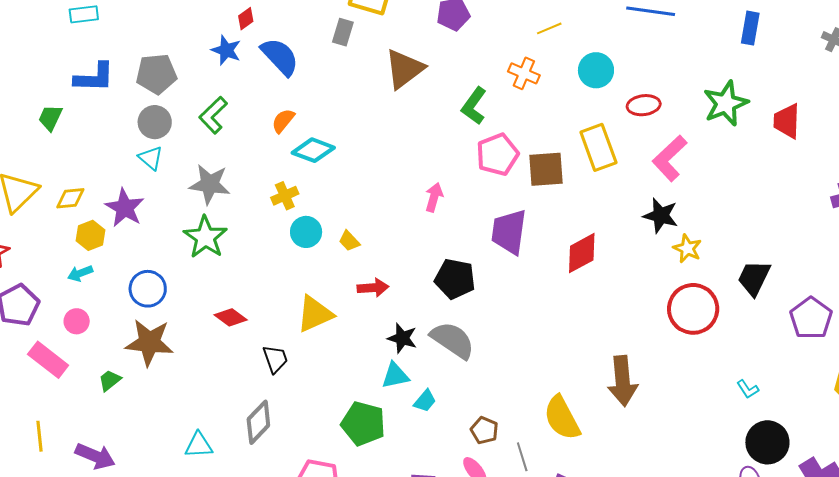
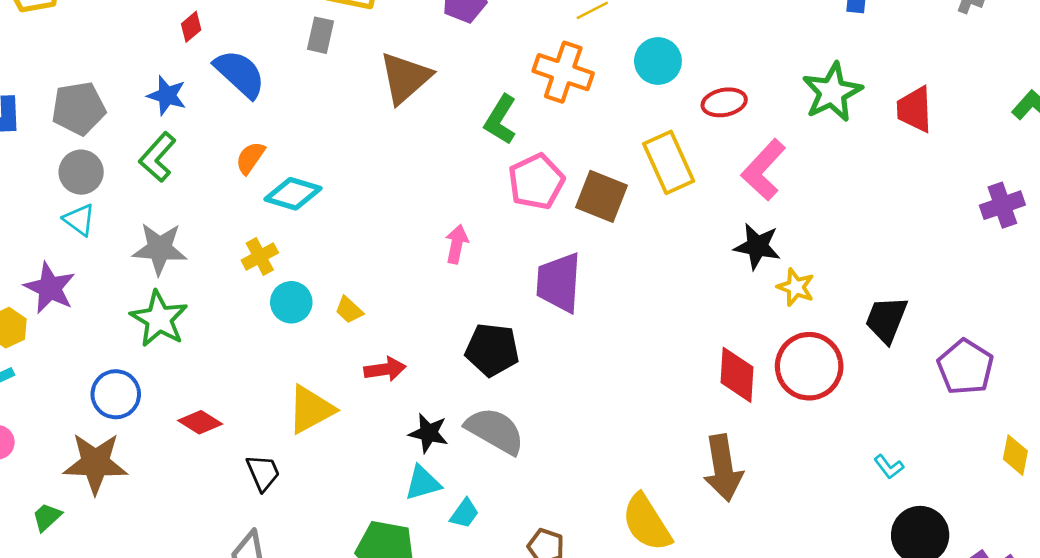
blue star: (226, 50) -> (167, 95), moved
orange cross: (524, 73) -> (563, 72), size x1.4
brown square: (546, 169) -> (602, 196), turned 30
red diamond: (582, 253) -> (737, 375), moved, turned -54
blue circle: (148, 289) -> (116, 394), moved

